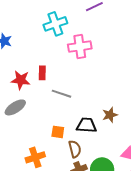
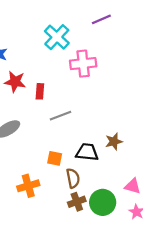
cyan cross: (55, 24) -> (57, 37), turned -30
red star: (21, 80) -> (15, 82), moved
gray line: (62, 94) -> (61, 116), turned -42

